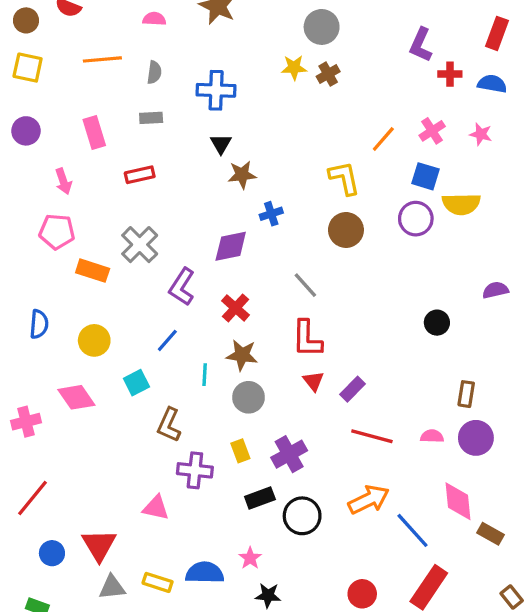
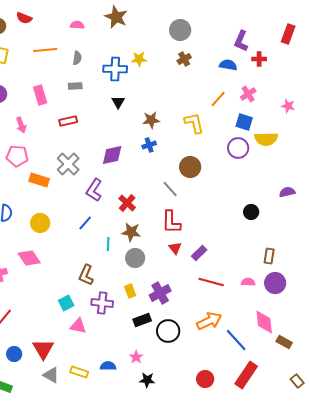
yellow star: (294, 68) -> (139, 59), moved
blue semicircle: (492, 84) -> (228, 65), moved
pink star: (481, 134) -> (288, 106), moved
brown star: (242, 175) -> (151, 120), moved
brown circle: (346, 230) -> (190, 167), moved
purple diamond: (231, 246) -> (112, 155), moved
cyan square: (136, 383) -> (66, 303), moved
blue semicircle: (205, 573) -> (108, 366), size x0.7
gray triangle: (112, 587) -> (51, 375), turned 36

